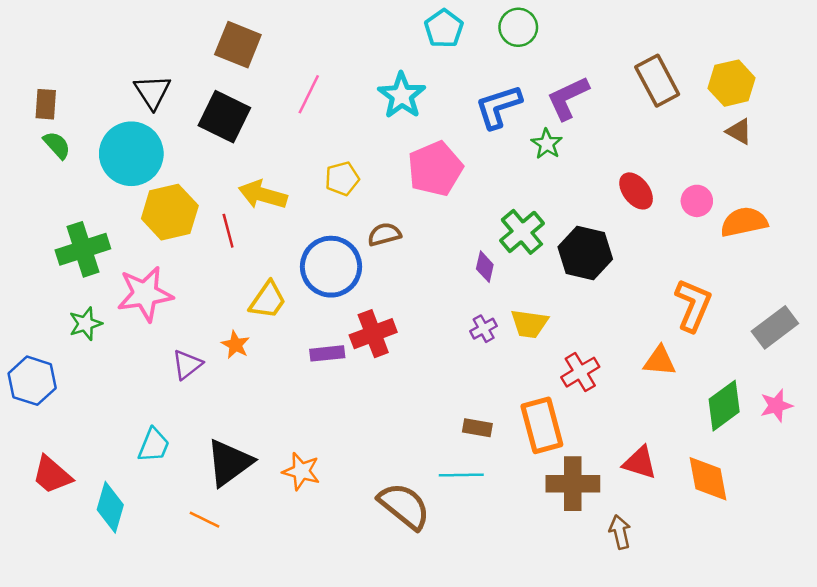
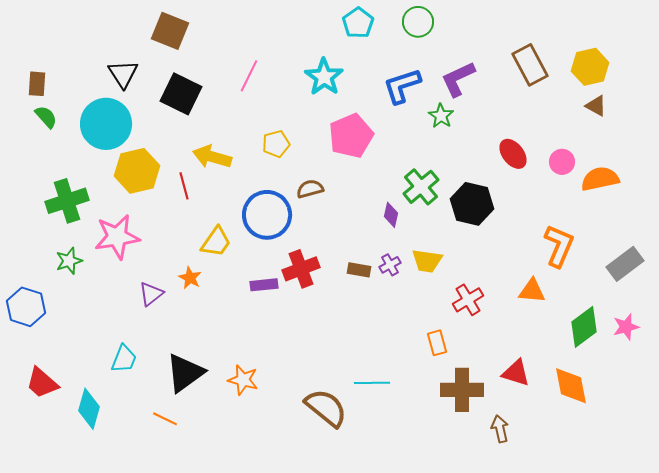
brown square: (238, 45) -> (170, 31), moved
orange rectangle: (542, 425) -> (437, 343), size x0.6
brown rectangle: (477, 428) -> (359, 270), moved

